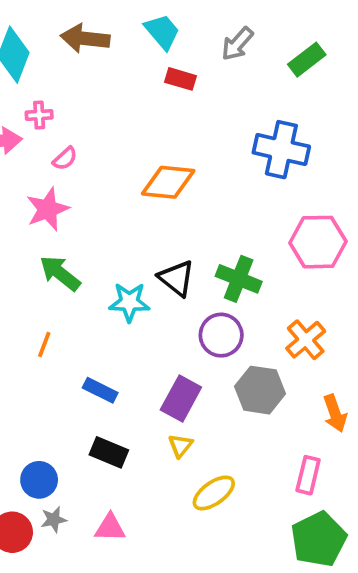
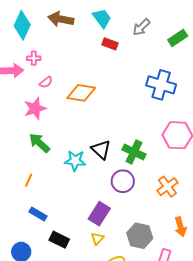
orange diamond: (168, 182) -> (81, 93), moved
blue rectangle: (100, 390) -> (38, 214), moved
gray hexagon: (260, 390) -> (140, 236), moved

